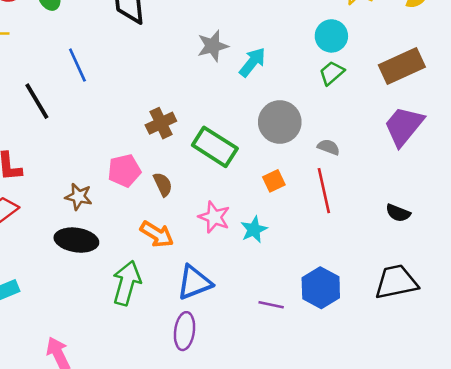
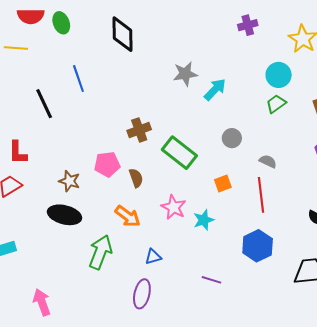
gray circle: (280, 122) -> (232, 138), size x0.6
blue triangle: (194, 282) -> (153, 257), size x0.6
blue hexagon: (321, 288) -> (258, 246), moved

